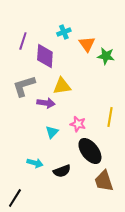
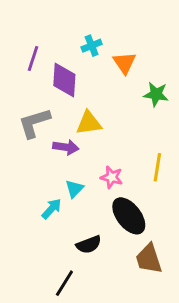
green star: (106, 56) -> (156, 94), moved
cyan arrow: (35, 163) -> (52, 209), moved, turned -63
black line: (15, 198) -> (64, 283), moved

